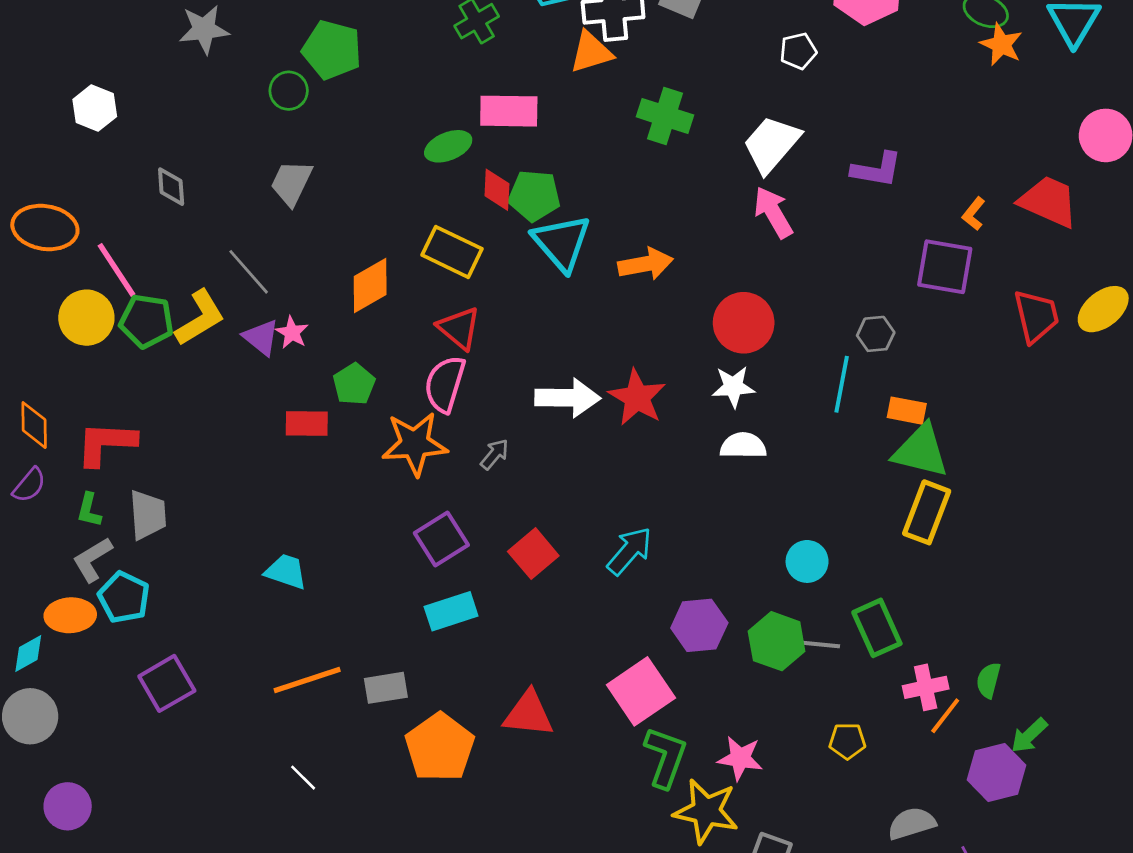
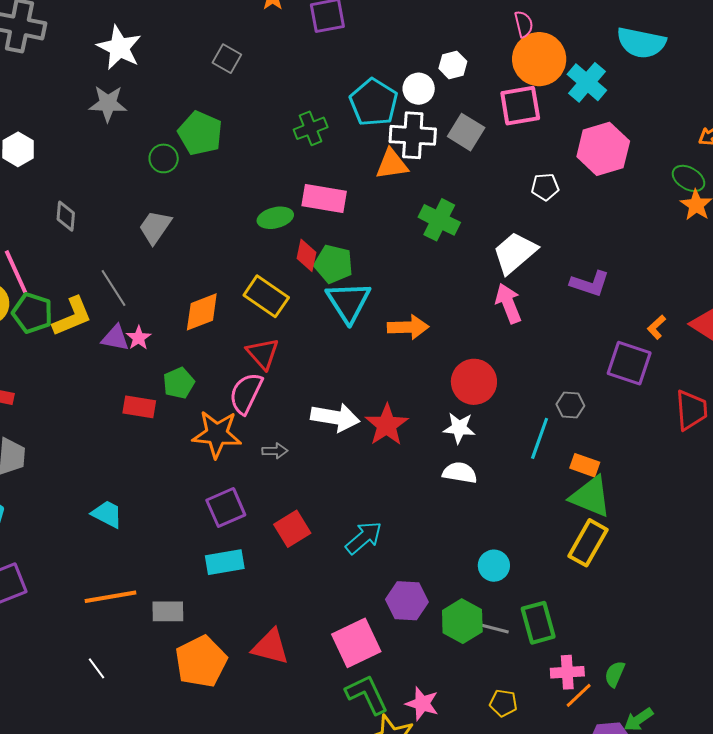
purple triangle: (261, 337) -> (115, 338), turned -36
gray arrow: (495, 454) -> (275, 451), turned 40
green L-shape: (665, 757) -> (367, 694), turned -54

